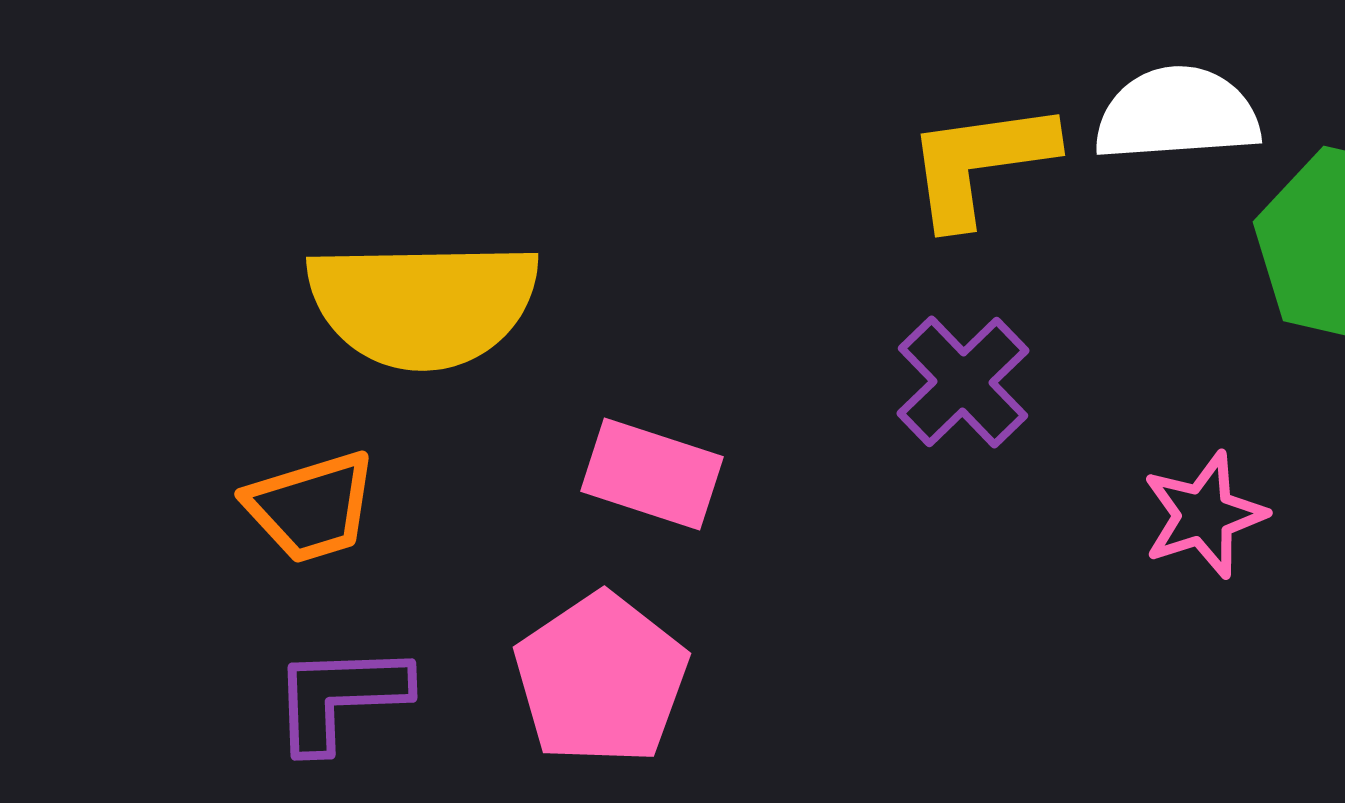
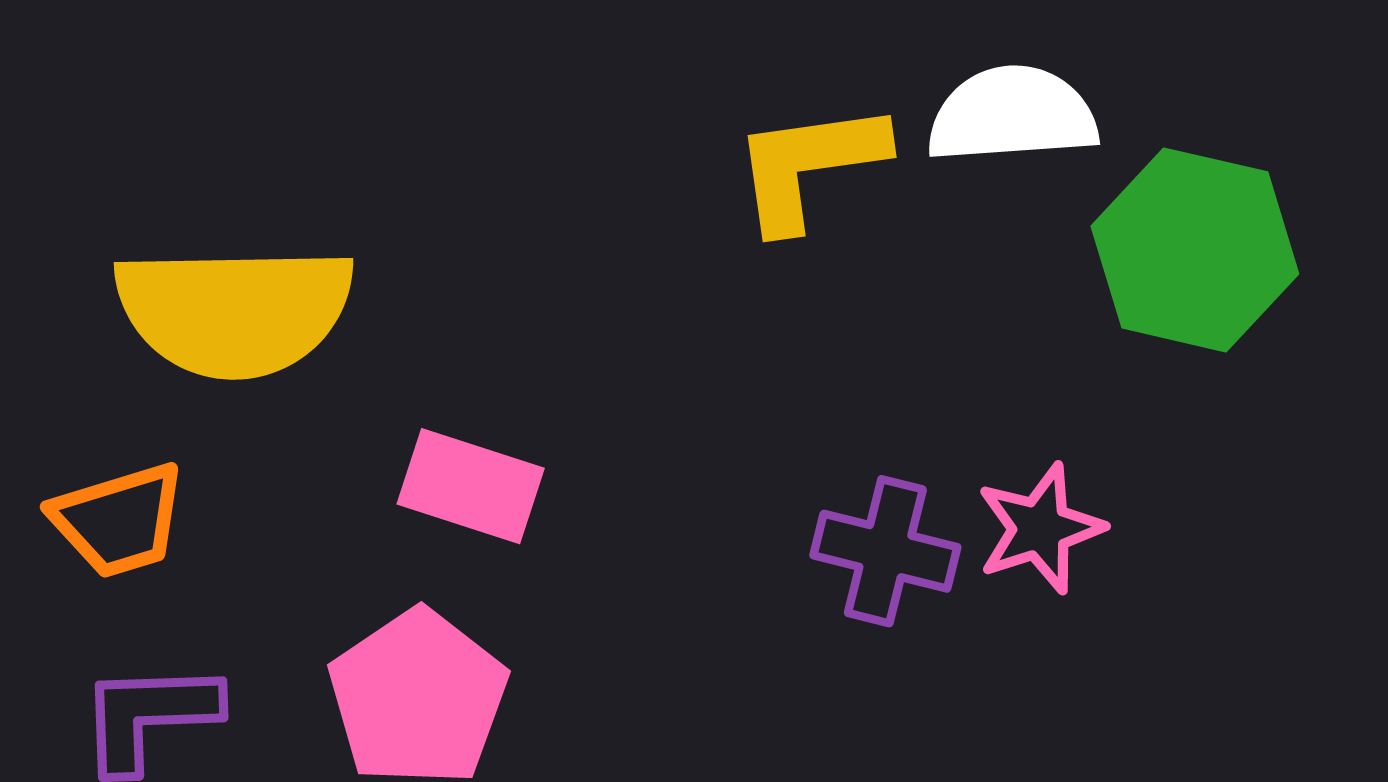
purple cross: (963, 382) -> (885, 551), moved, turned -32

